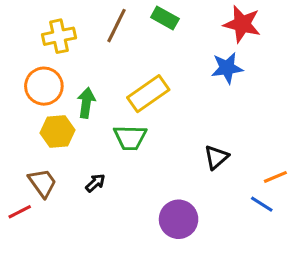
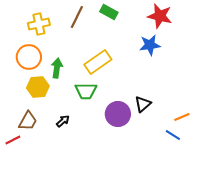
brown trapezoid: (42, 183) -> (28, 121), turned 65
purple circle: (179, 219) -> (118, 114), moved

